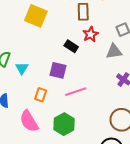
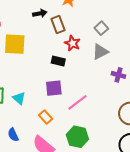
orange rectangle: (41, 95) -> (46, 117), turned -40

